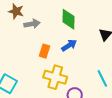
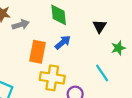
orange rectangle: (45, 51) -> (38, 52), size x1.5

